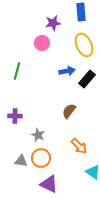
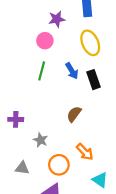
green line: (17, 71) -> (42, 71), moved
blue arrow: (67, 71) -> (72, 71), turned 70
black rectangle: (87, 79) -> (93, 80), turned -60
orange circle: (41, 158) -> (59, 165), moved

